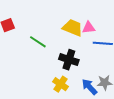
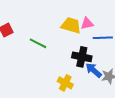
black cross: (69, 60) -> (82, 57), moved
blue arrow: (89, 87) -> (94, 70), moved

